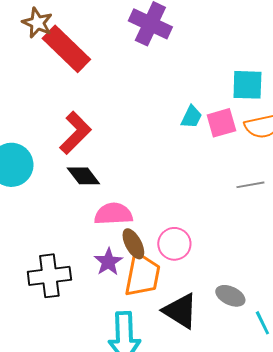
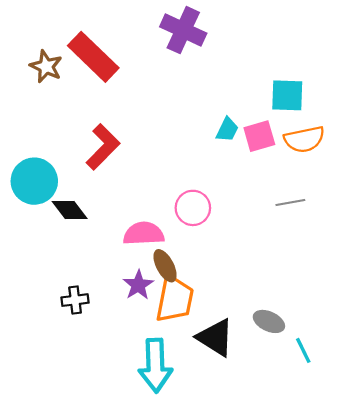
brown star: (37, 23) -> (46, 66), moved
black diamond: (83, 176) -> (70, 210), moved
pink circle: (174, 244) -> (193, 208), moved
black cross: (49, 276) -> (75, 300), size x0.6

